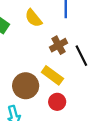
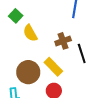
yellow semicircle: (33, 18) -> (30, 33), moved

